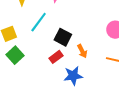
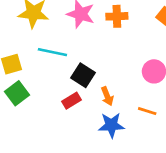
cyan line: (39, 22) -> (52, 52), turned 60
blue star: (73, 76) -> (111, 125), moved

